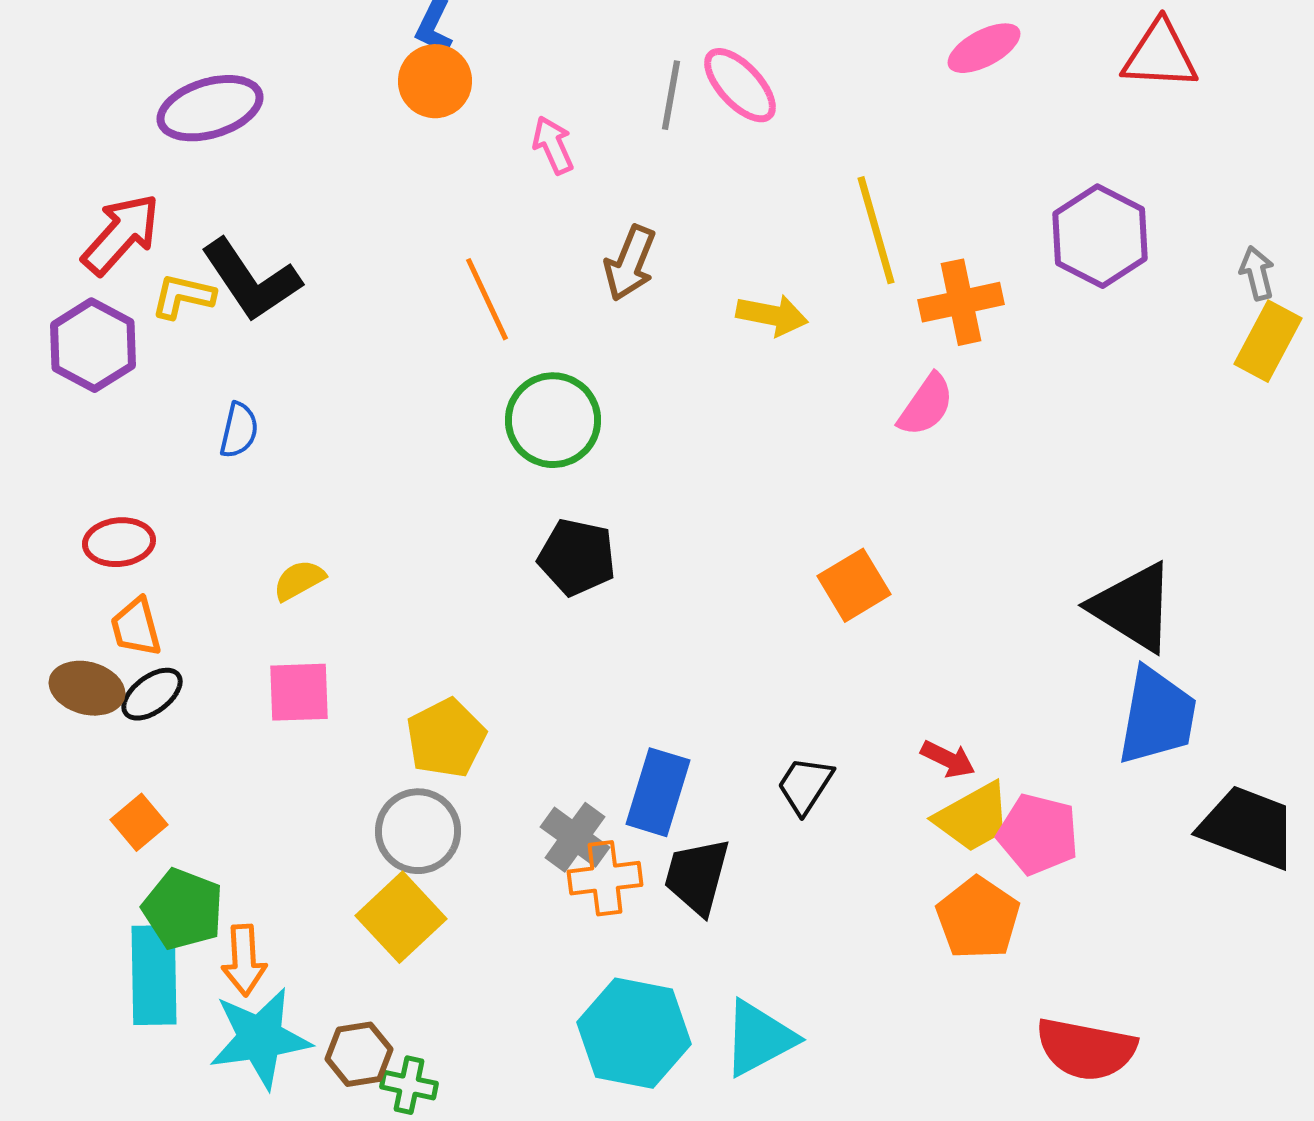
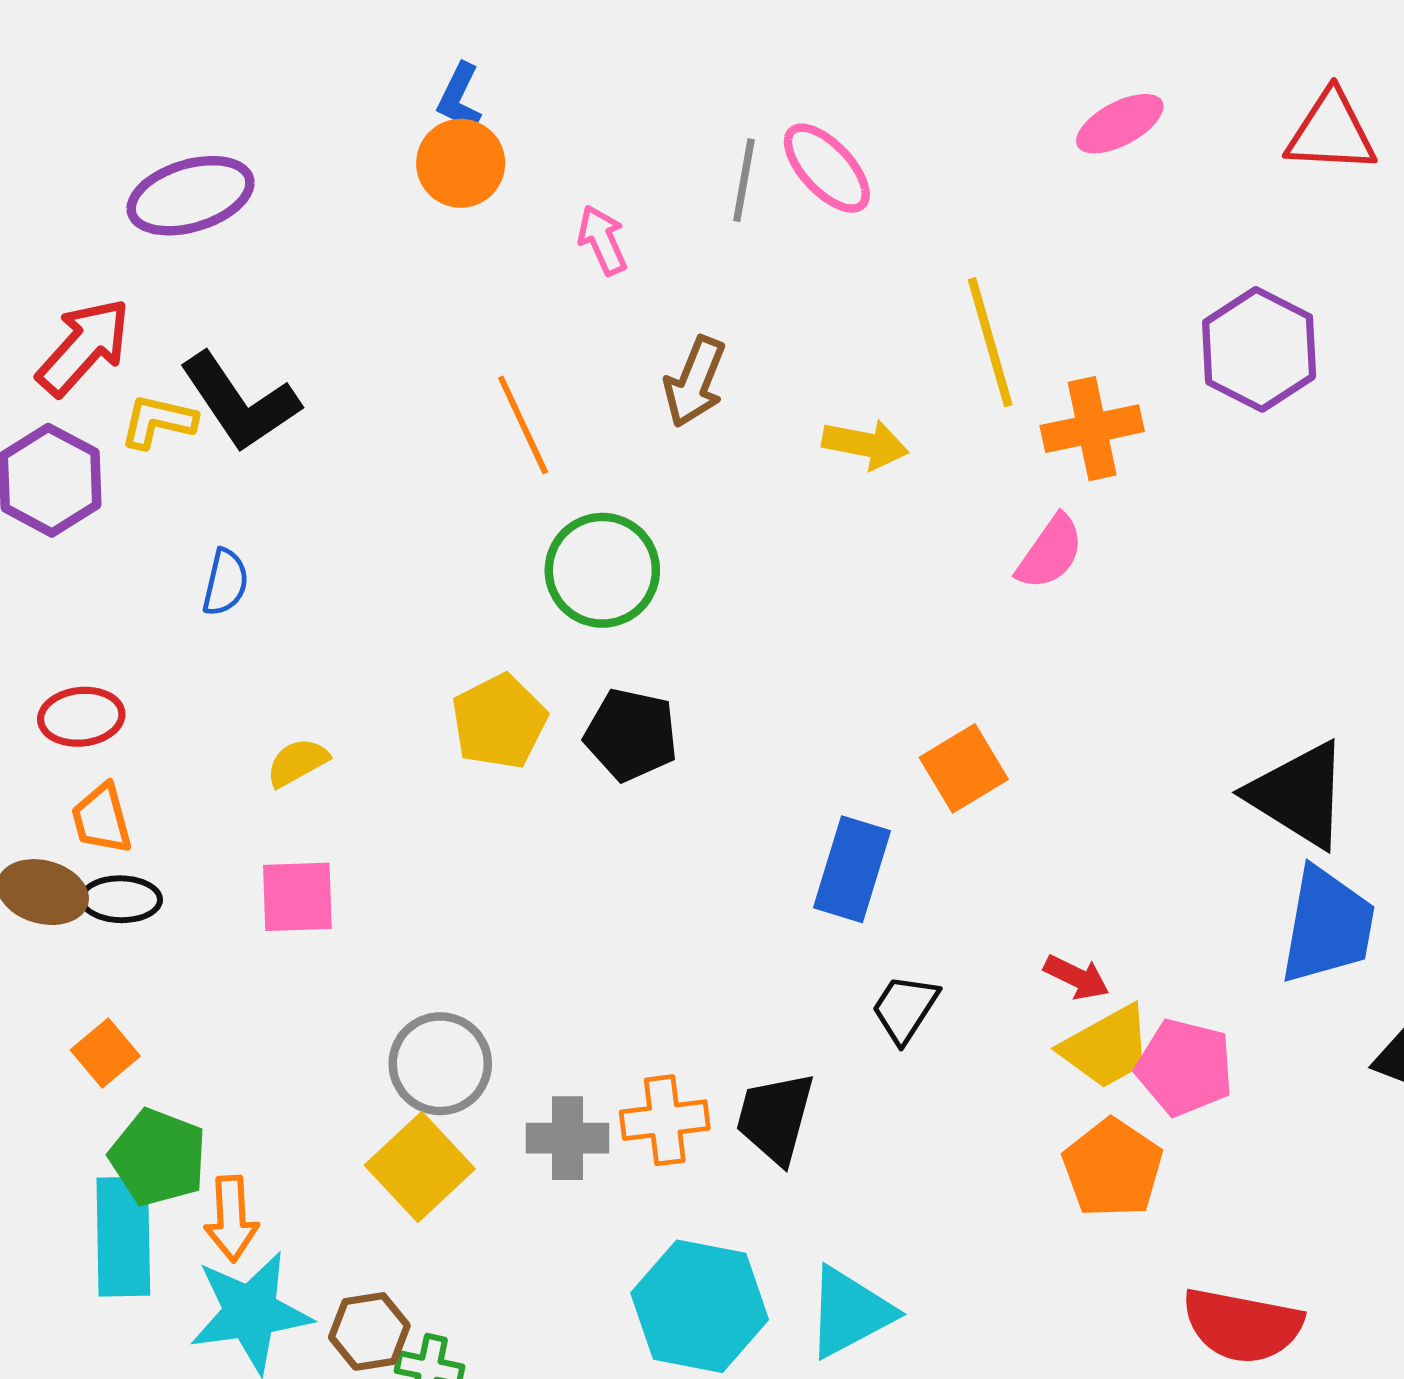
black ellipse: (152, 694) -> (121, 899), turned 38
yellow pentagon: (446, 738) -> (499, 722), moved
blue rectangle: (658, 792) -> (852, 869), moved
gray cross: (575, 837) -> (568, 1138), moved, turned -36

